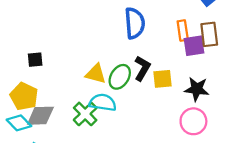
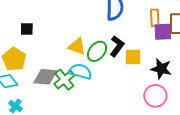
gray diamond: (40, 116) -> (45, 77), moved

